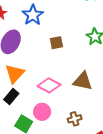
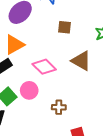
brown triangle: (83, 81) -> (81, 61), moved

